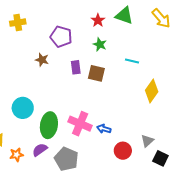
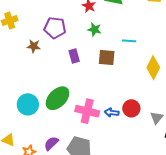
brown star: (42, 60) -> (34, 46), moved
brown square: (96, 73) -> (107, 57), moved
green ellipse: (49, 125) -> (58, 98), moved, turned 45
red circle: (123, 151) -> (131, 108), moved

